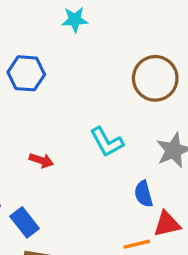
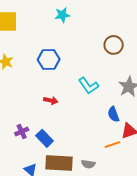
blue hexagon: (26, 73) -> (49, 59), moved
brown circle: (155, 78) -> (114, 45), size x0.7

